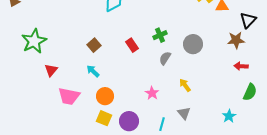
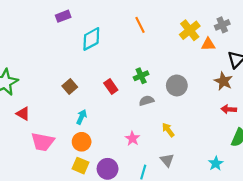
brown star: (236, 40) -> (223, 81), turned 30
gray semicircle: (165, 58) -> (146, 101), turned 40
red triangle: (51, 70) -> (23, 114), turned -40
cyan arrow: (93, 71) -> (82, 117), moved, turned 72

